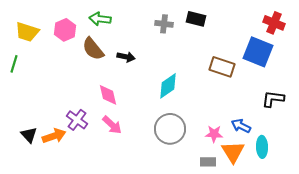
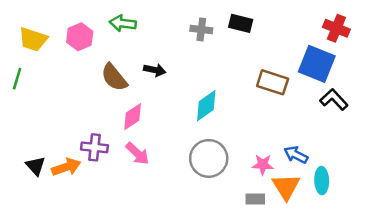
brown semicircle: (93, 49) -> (114, 77), moved
pink diamond: (108, 95) -> (133, 117), turned 70
black L-shape: (273, 99) -> (334, 99), moved, turned 40
purple cross: (77, 120) -> (94, 147), turned -30

